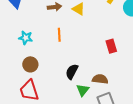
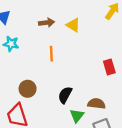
cyan star: (26, 38) -> (11, 44), moved
brown circle: (30, 64) -> (28, 89), moved

